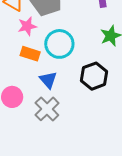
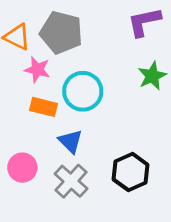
pink star: (27, 26) -> (37, 70), turned 30
black hexagon: (94, 76) -> (131, 172), moved

